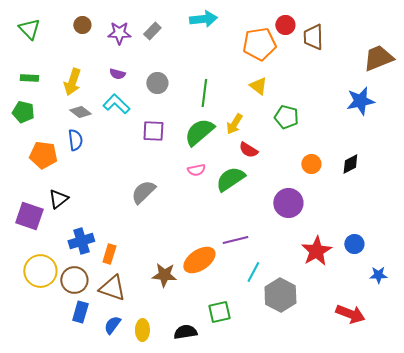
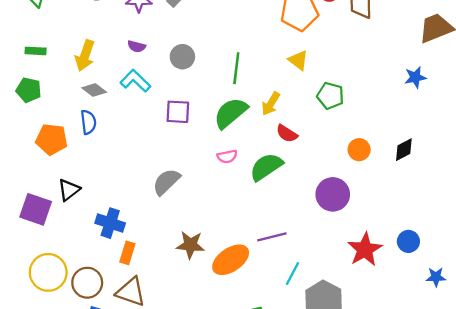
blue star: (360, 101) -> (415, 77), size x0.7
blue cross: (81, 241) -> (110, 223), moved, turned 35
brown star: (164, 275) -> (190, 245), moved

